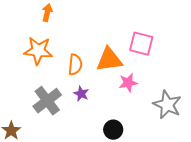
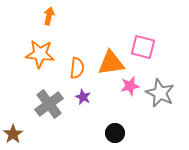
gray star: (167, 105) -> (160, 93), moved

